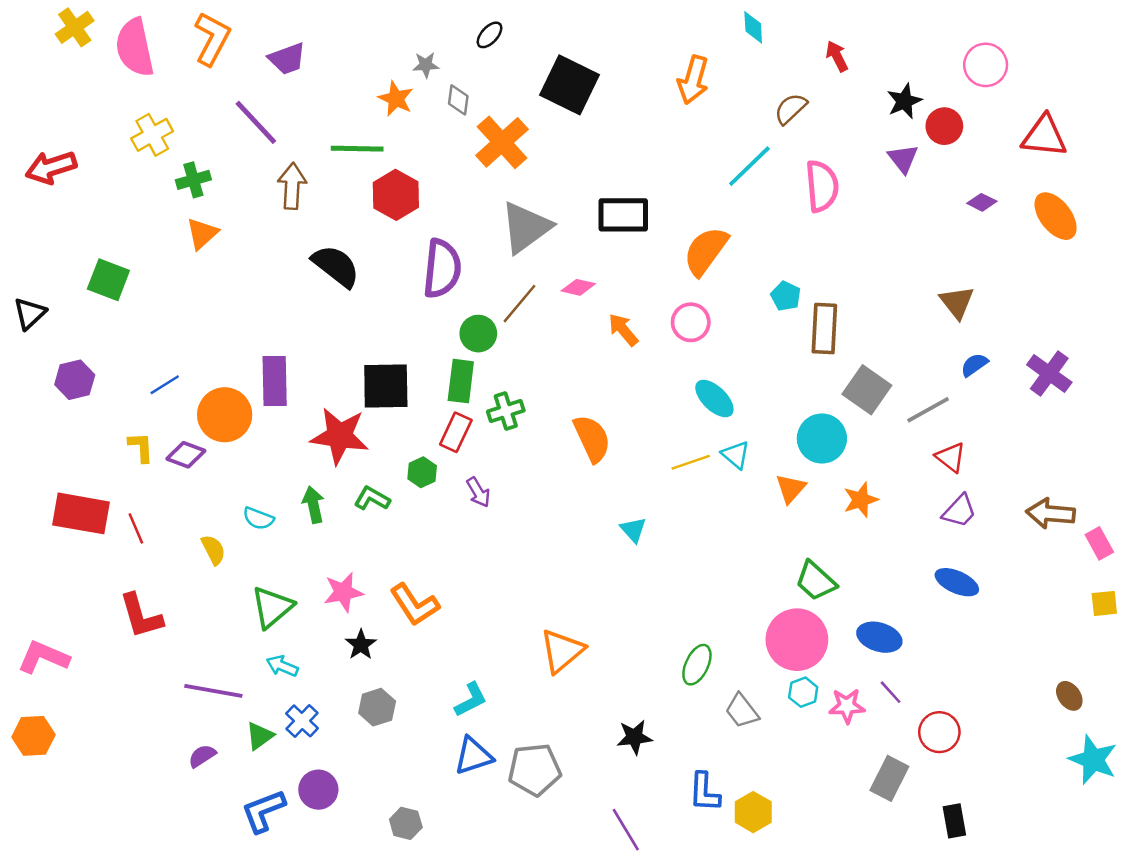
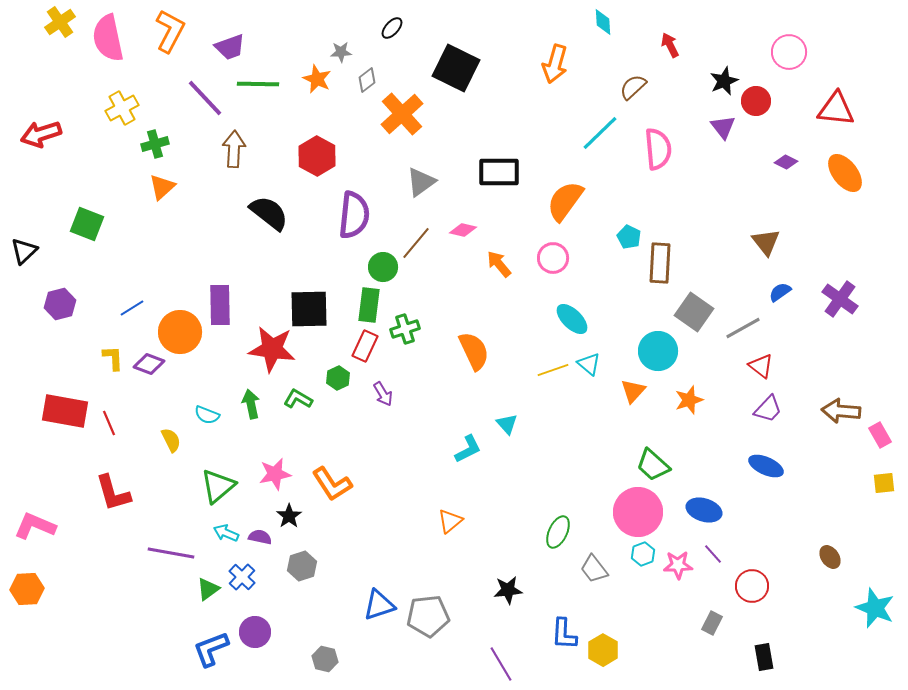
gray diamond: (458, 100) -> (367, 80), turned 45
green line: (357, 149) -> (258, 84), moved
gray triangle: (526, 227) -> (421, 182), size x0.7
orange triangle: (562, 651) -> (450, 521), size x0.7
brown ellipse: (1069, 696) -> (830, 557), moved
cyan L-shape: (471, 700) -> (468, 449), moved
purple semicircle: (202, 756) -> (260, 537), moved, turned 45
gray rectangle: (889, 778) -> (712, 623), size x0.7

